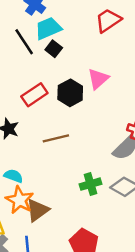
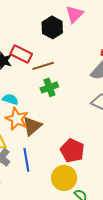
red rectangle: (34, 95) -> (21, 54), moved, turned 65
green cross: (91, 184) -> (49, 87), moved

